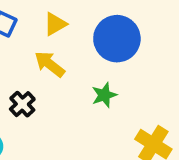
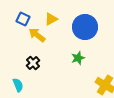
yellow arrow: (50, 64) -> (37, 35), moved

